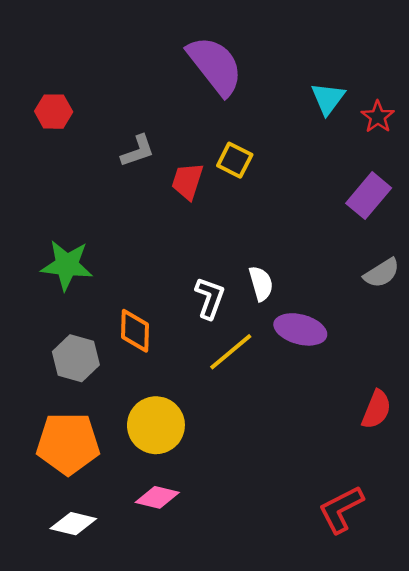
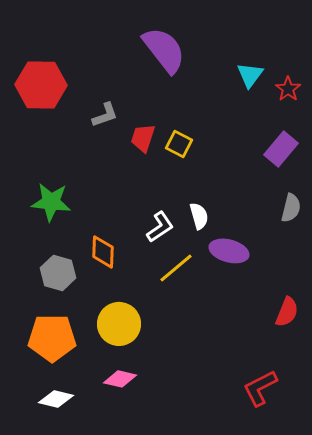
red hexagon: (54, 112) -> (41, 85), size x1.8
yellow square: (235, 160) -> (179, 144), moved
gray semicircle: (382, 273) -> (291, 208), turned -44
white L-shape: (210, 298) -> (160, 227), turned 36

